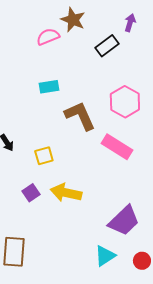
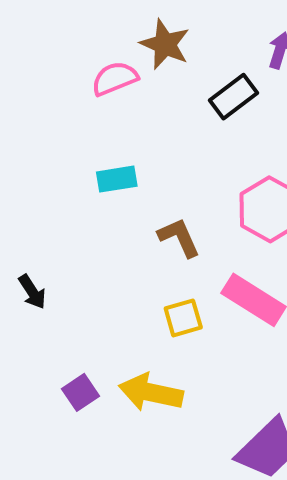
brown L-shape: (80, 116) -> (179, 237), size x0.7
yellow square: (44, 156) -> (183, 318), moved

